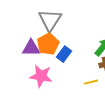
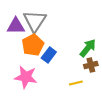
purple triangle: (31, 48) -> (16, 26), moved

